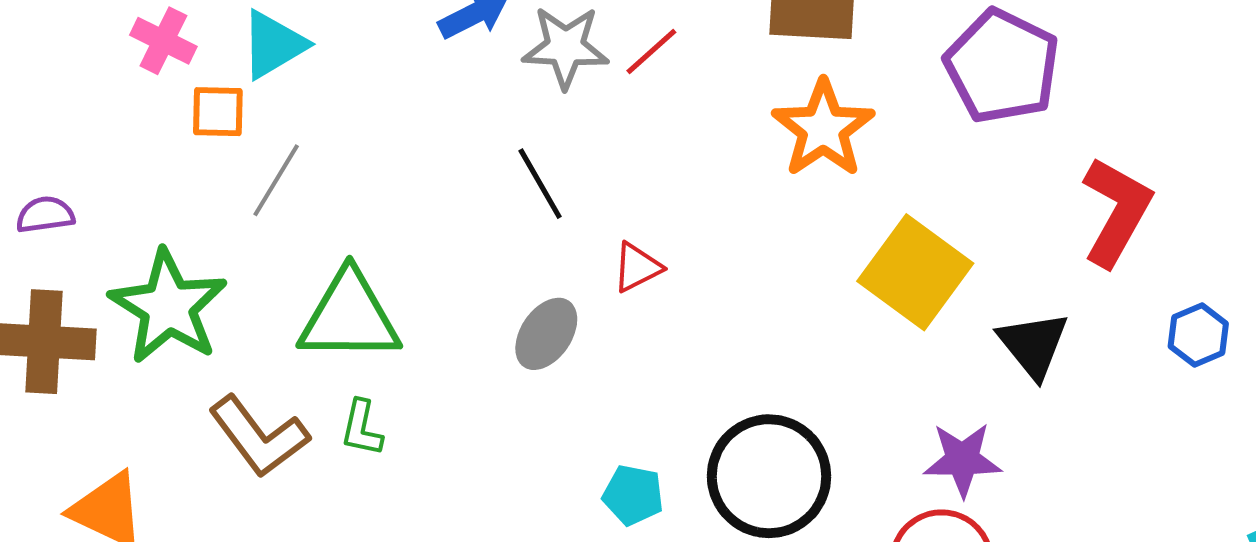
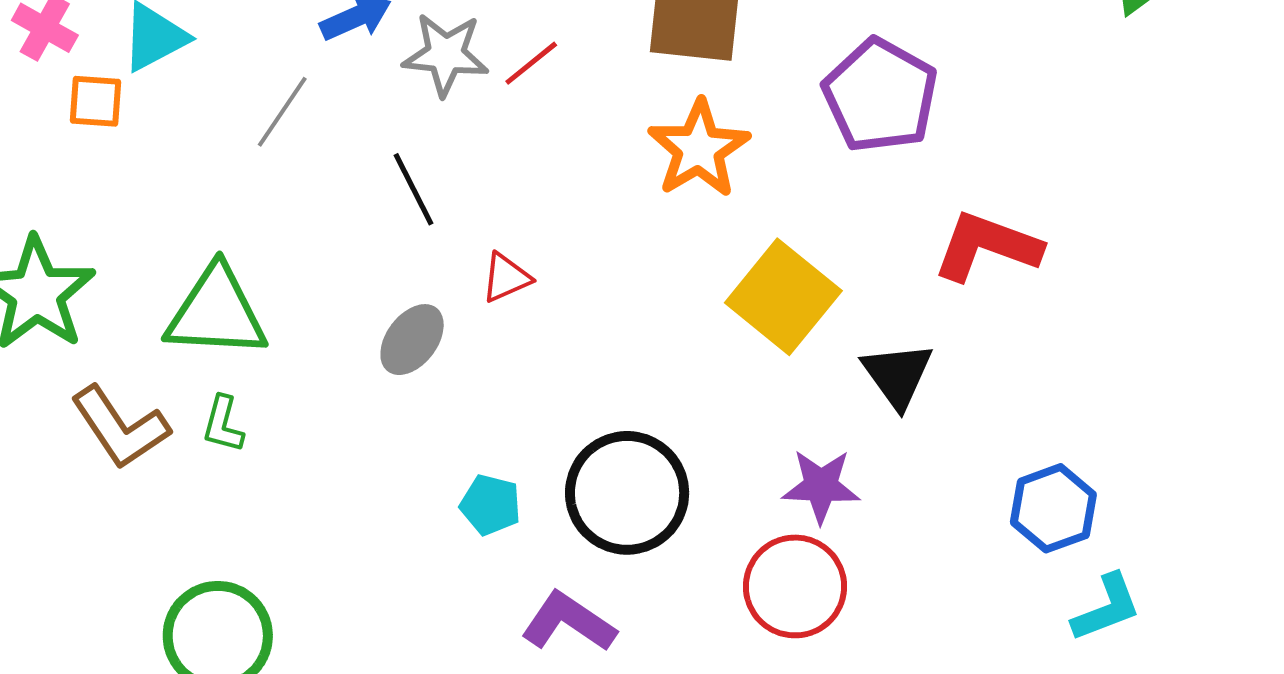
gray line: (276, 180) -> (282, 112), moved
red L-shape: (1116, 212) -> (987, 246), turned -102
blue hexagon: (1198, 335) -> (1053, 508), moved, size x1.4

